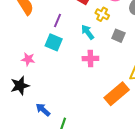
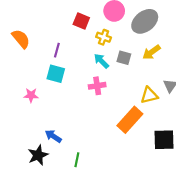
cyan arrow: (88, 32) -> (101, 61), moved
black star: (20, 86) -> (38, 155), moved
blue arrow: (43, 110) -> (53, 136), moved

